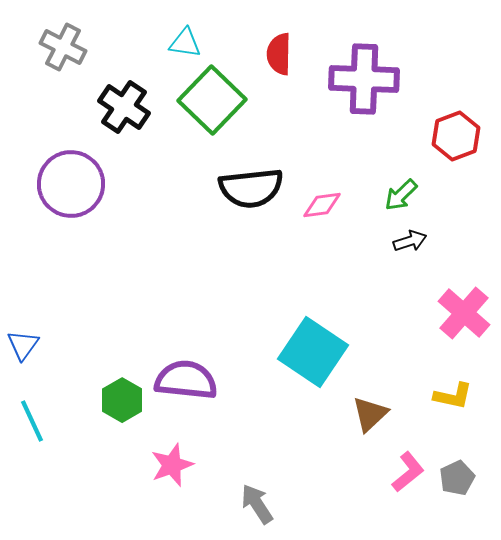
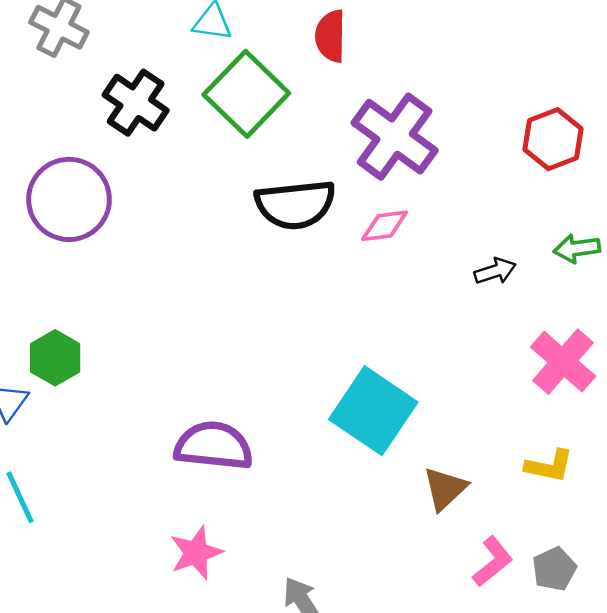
purple cross: (364, 79) -> (395, 137), moved, turned 34
green arrow: (401, 195) -> (577, 248), moved, turned 36
green hexagon: (122, 400) -> (55, 358), moved

